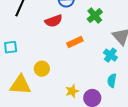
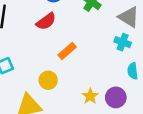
orange rectangle: (75, 42) -> (67, 51), moved

